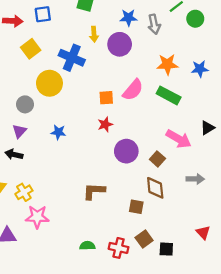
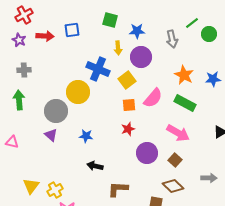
blue star: (128, 18) -> (137, 31), moved
yellow square: (31, 49) -> (127, 80), moved
orange star: (167, 64) -> (184, 75), turned 30
gray circle: (25, 104) -> (56, 111), size x1.5
purple triangle: (19, 131) -> (51, 135), turned -32
pink arrow: (179, 139) -> (178, 133), moved
black arrow: (14, 154) -> (95, 166), moved
brown diamond: (155, 188) -> (173, 186), turned -40

